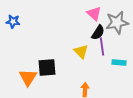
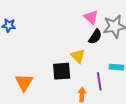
purple line: (102, 46) -> (99, 81), moved
black square: (47, 68) -> (62, 71), moved

